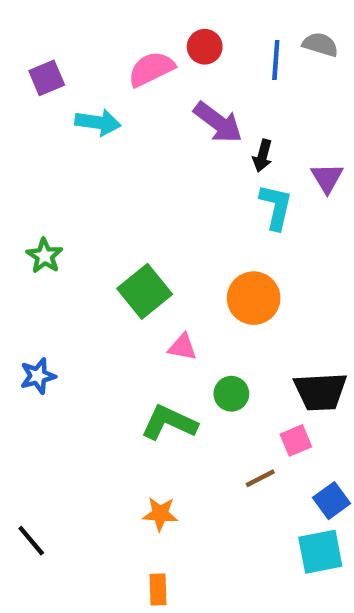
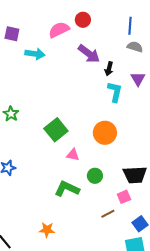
gray semicircle: (320, 44) -> (135, 47), moved
blue line: (276, 60) -> (130, 26), moved
purple square: (47, 78) -> (12, 34), turned 35
orange star: (160, 514) -> (47, 230), moved

